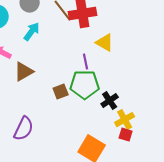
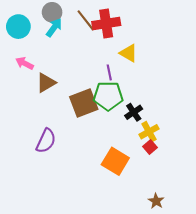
cyan arrow: (32, 32) -> (54, 28), moved
brown square: (61, 92) -> (84, 103), size x1.8
red square: (126, 135) -> (150, 147), turned 32

